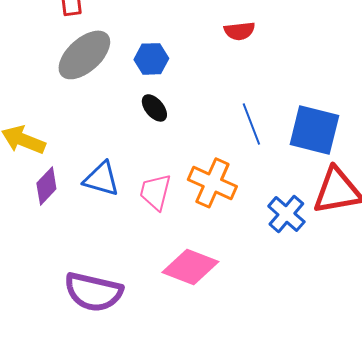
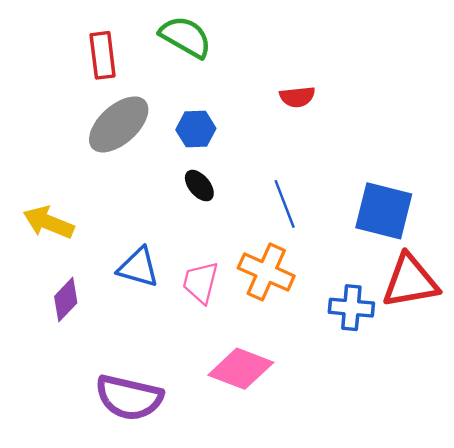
blue line: (251, 124) -> (285, 204), moved
purple diamond: (46, 186) -> (66, 300), moved
blue cross: (286, 214) -> (351, 308), turned -36

